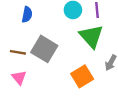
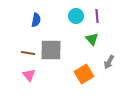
green triangle: (91, 36) -> (92, 39), size x0.6
gray square: (44, 49) -> (51, 50), turned -30

